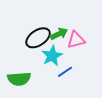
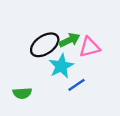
green semicircle: (19, 79) -> (22, 93), size x0.7

